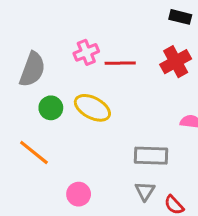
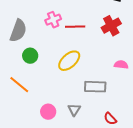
yellow ellipse: (92, 108) -> (69, 61), moved, turned -70
gray triangle: (145, 191) -> (74, 110), moved

